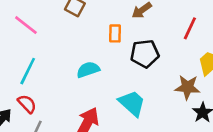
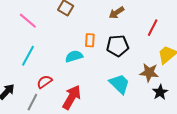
orange rectangle: (115, 33) -> (90, 40), moved
cyan trapezoid: (132, 103) -> (120, 84), moved
red semicircle: (27, 104) -> (45, 82), moved, turned -84

